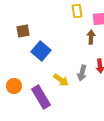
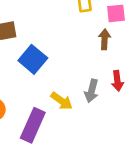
purple rectangle: (41, 97) -> (33, 125), turned 55

